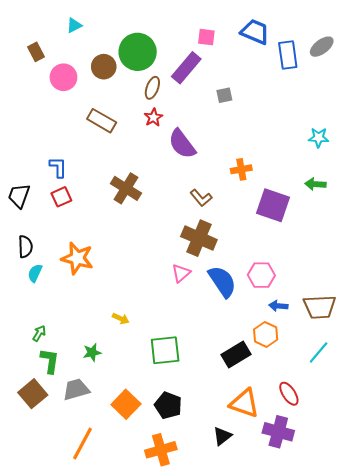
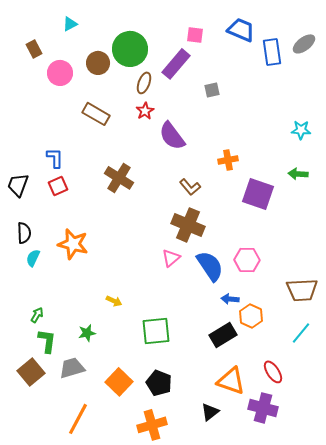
blue arrow: (278, 306) -> (230, 299), moved

